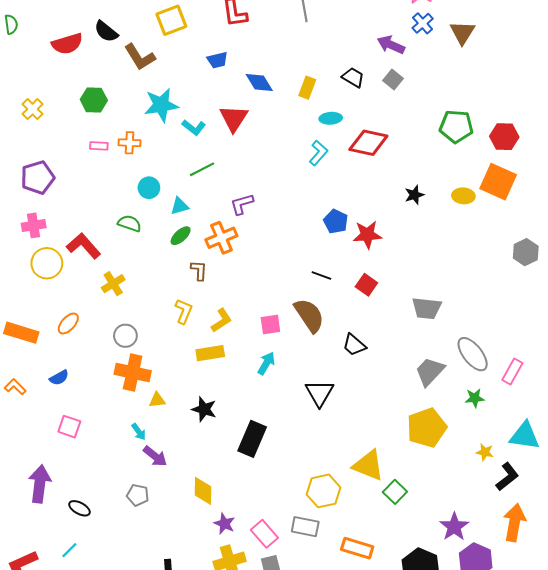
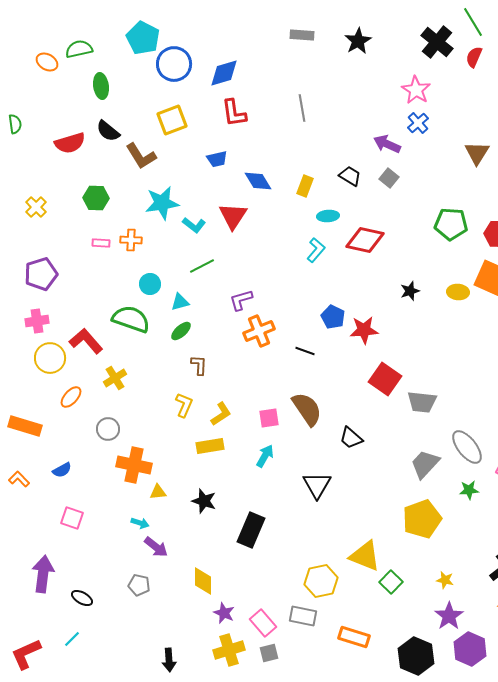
brown triangle: (462, 33) -> (477, 153), moved
green semicircle: (130, 223) -> (131, 319), size x1.6
orange cross: (221, 238) -> (259, 331), moved
black line: (321, 276) -> (305, 351), moved
red square: (366, 285) -> (385, 379), moved, size x1.5
orange ellipse: (68, 323) -> (71, 397), moved
gray circle: (125, 336) -> (108, 429), moved
cyan arrow: (139, 432) -> (140, 523), turned -36
yellow star: (485, 452) -> (445, 580), moved

